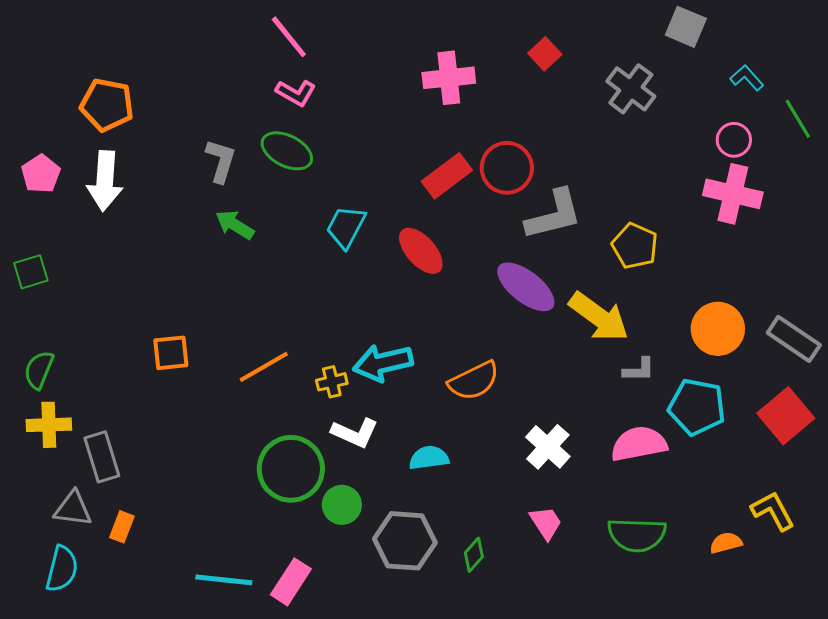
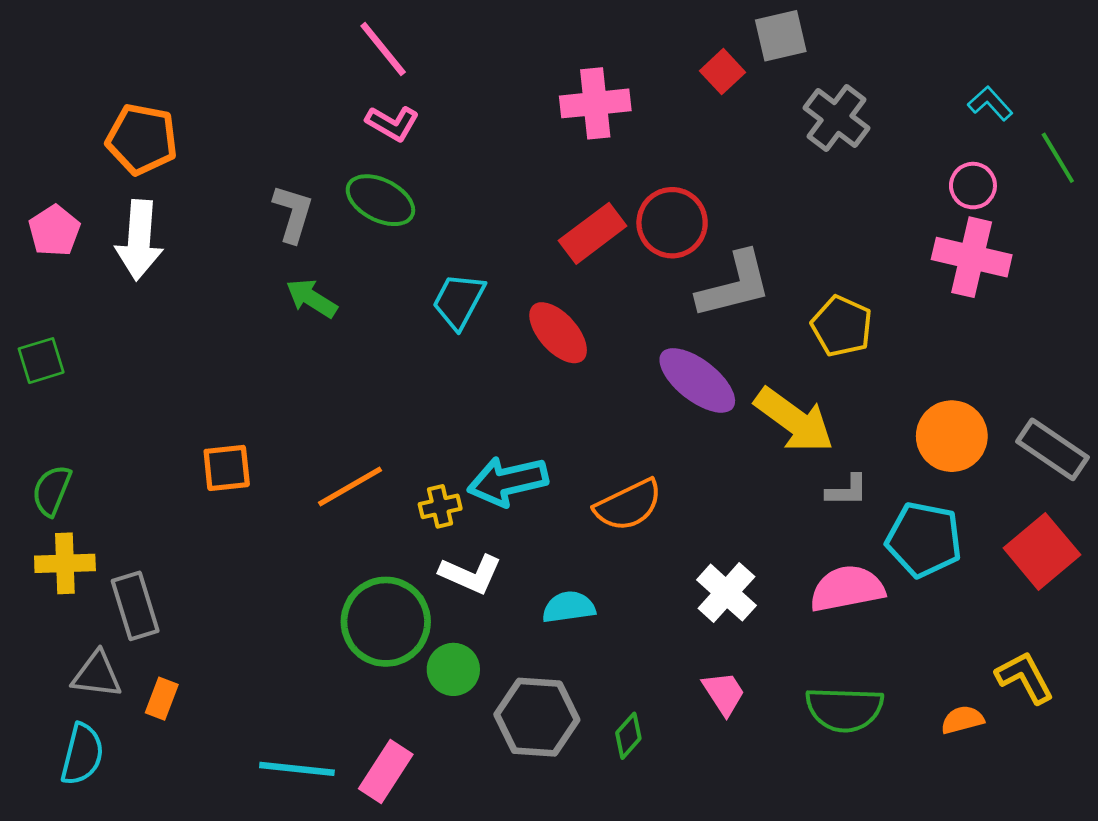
gray square: (686, 27) -> (781, 36), moved, turned -36

